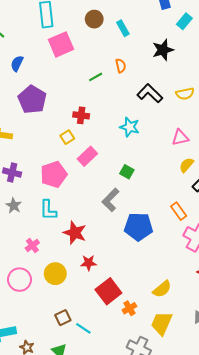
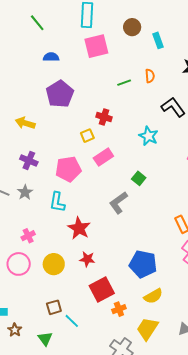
blue semicircle: (17, 63) -> (51, 57), turned 56
blue pentagon: (139, 227) -> (143, 264), moved
pink cross: (32, 245) -> (28, 236), moved

